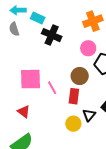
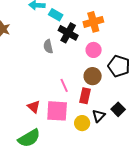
orange cross: (93, 21) -> (93, 22), moved
gray semicircle: (14, 29) -> (48, 46), moved
pink circle: (88, 48) -> (94, 50), moved
pink square: (30, 79) -> (57, 111), moved

